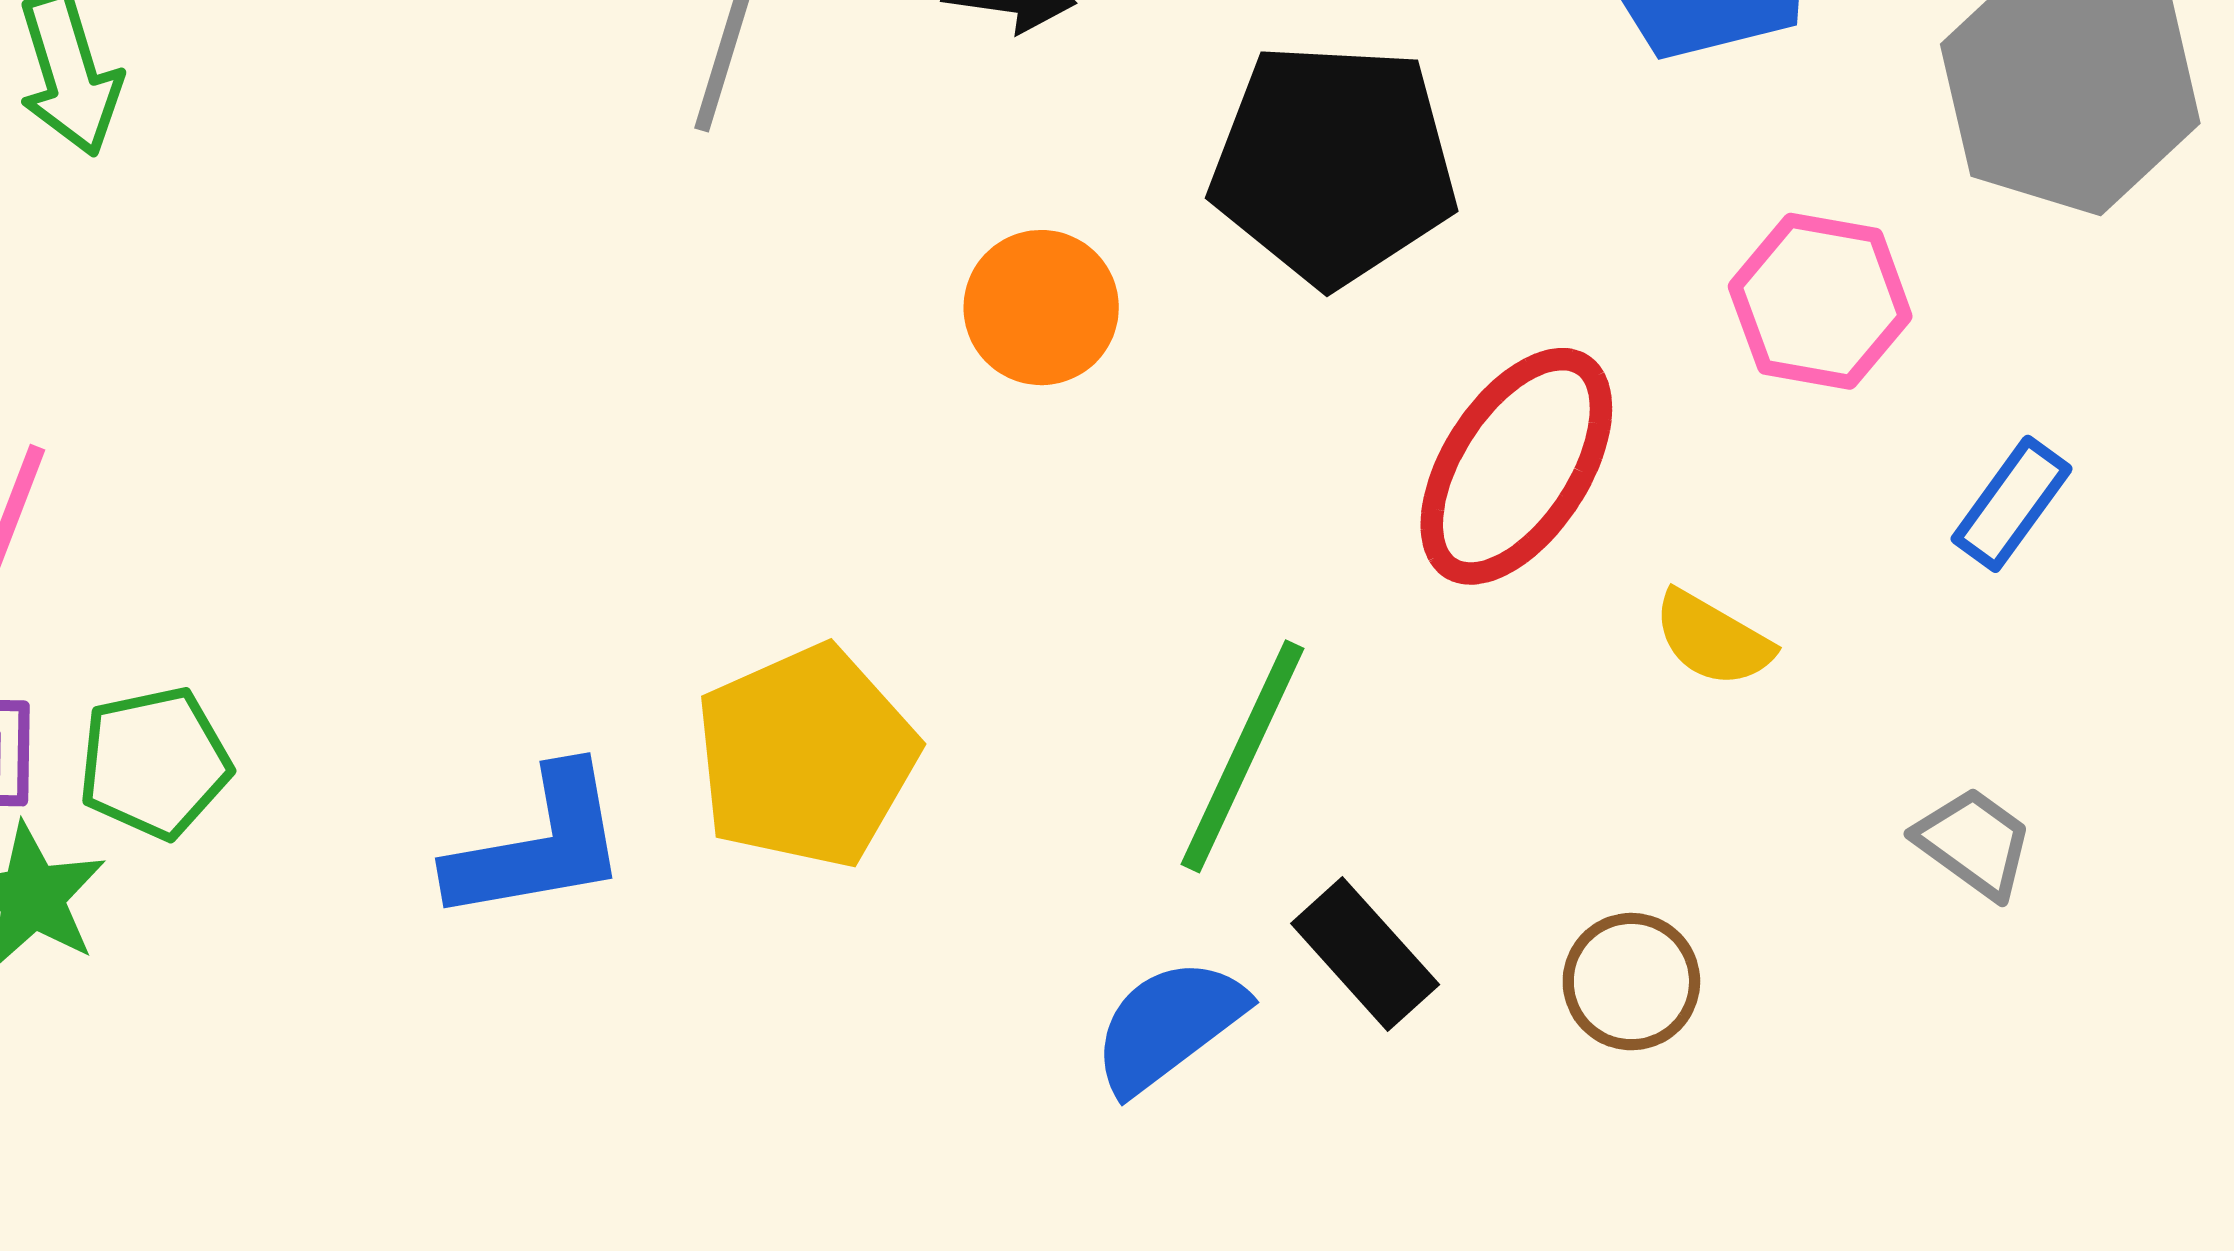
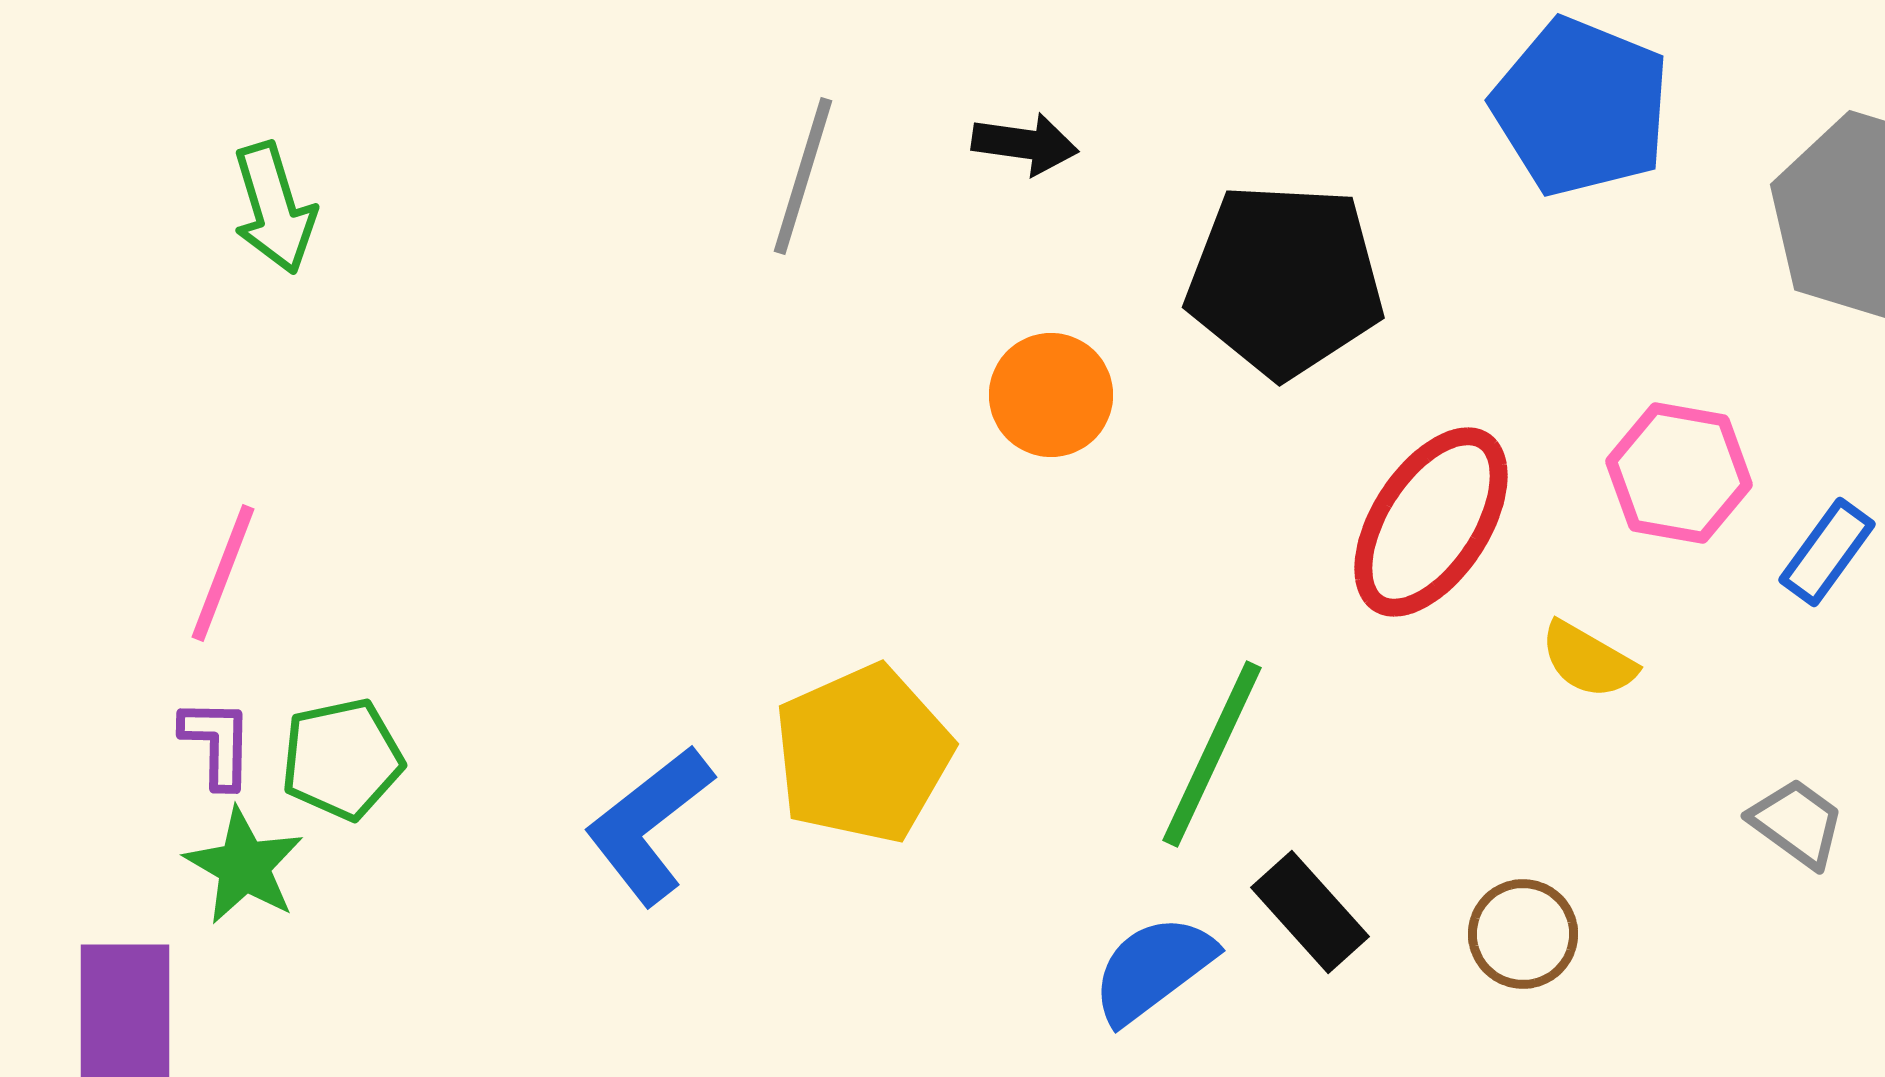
pink hexagon: (1820, 301) -> (1679, 473), moved
blue L-shape: (538, 845) -> (649, 825), turned 152

